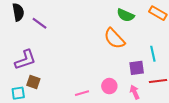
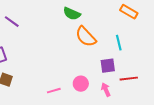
green semicircle: (126, 15) -> (72, 14), moved
cyan line: (153, 54) -> (119, 43), moved

